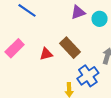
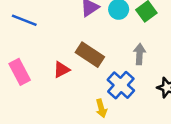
pink rectangle: (15, 48) -> (20, 72), turned -60

